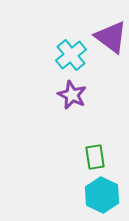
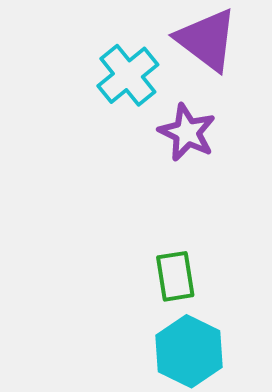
purple star: (72, 95) -> (187, 132), moved

